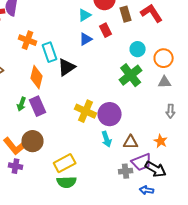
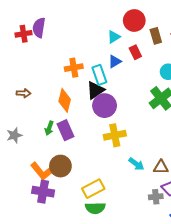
orange cross: (28, 40) -> (74, 68), moved, turned -30
cyan rectangle: (50, 52) -> (99, 75), moved
yellow cross: (86, 111) -> (115, 135), turned -35
purple circle: (110, 114) -> (105, 106), moved
cyan arrow: (107, 139) -> (136, 164), turned -35
purple cross: (16, 166) -> (43, 192), size x1.5

